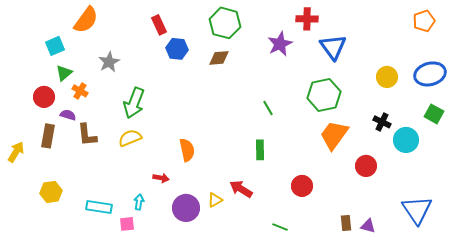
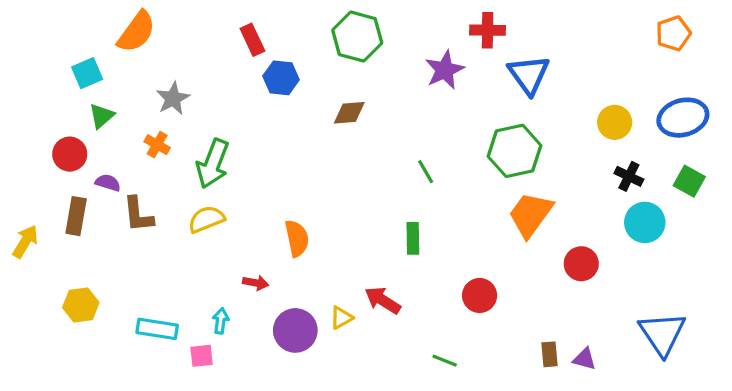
brown diamond: (219, 58) -> (349, 113), moved
orange cross: (80, 91) -> (157, 145), moved
black cross: (382, 122) -> (629, 176), moved

